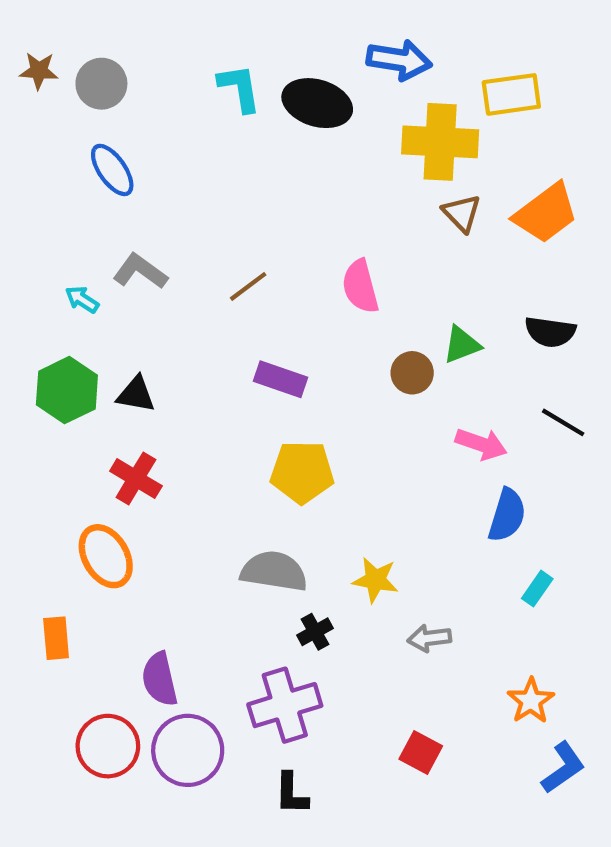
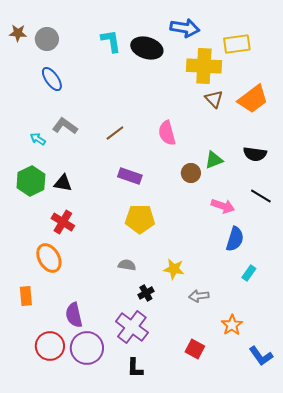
gray semicircle: (274, 571) -> (127, 265), size x0.6
orange star: (531, 701) -> (232, 325), moved
purple cross: (285, 705) -> (132, 327), turned -36
blue L-shape: (563, 768) -> (261, 356), turned 90

